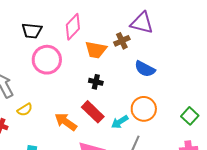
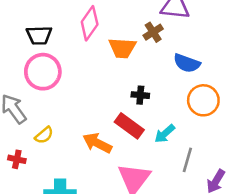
pink circle: (47, 60) -> (43, 72), moved
black cross: (96, 82) -> (140, 95), moved
orange circle: (144, 109) -> (203, 100), moved

